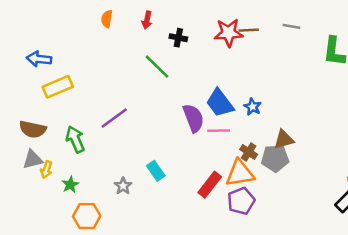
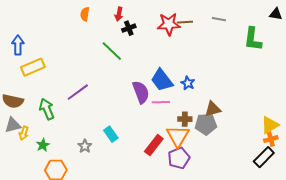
orange semicircle: (107, 19) -> (85, 14), moved
red arrow: (147, 20) -> (119, 14), moved
black cross: (178, 38) -> (129, 28), turned -32
blue arrow: (39, 59) -> (18, 45), turned 84
brown cross: (249, 152) -> (185, 119), turned -32
orange triangle: (240, 173) -> (178, 136), turned -50

